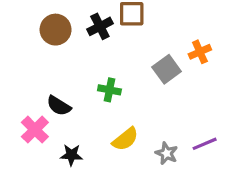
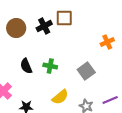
gray square: (167, 69) -> (86, 71), moved
black semicircle: (59, 106) -> (26, 66), moved, turned 35

